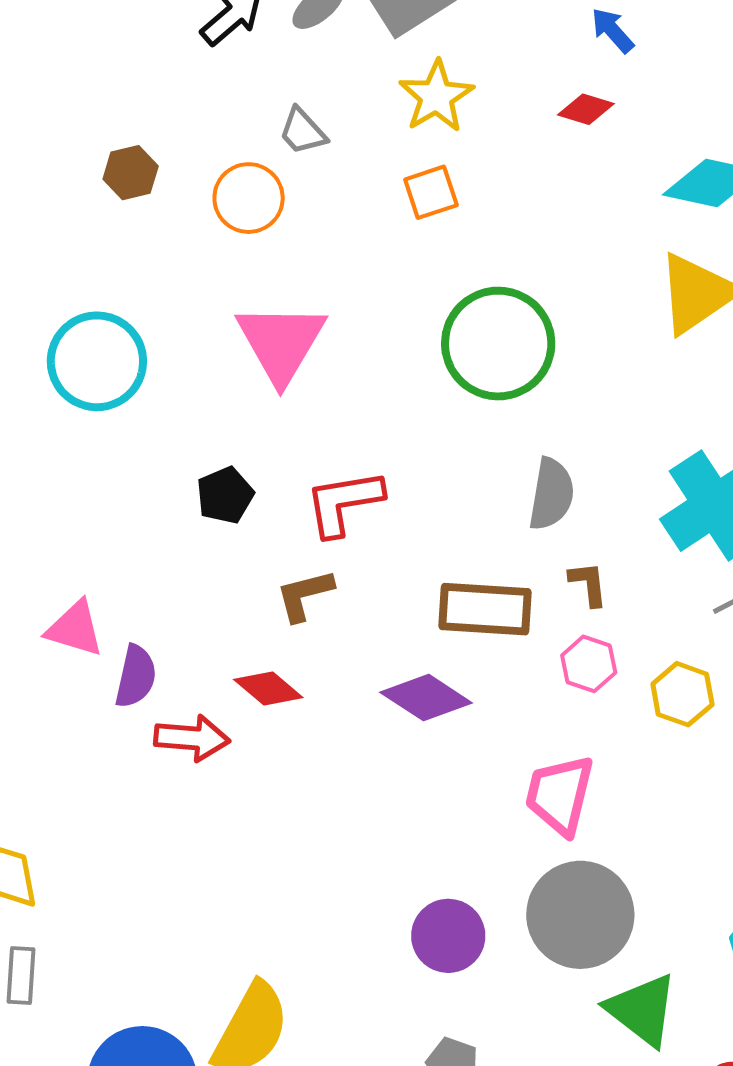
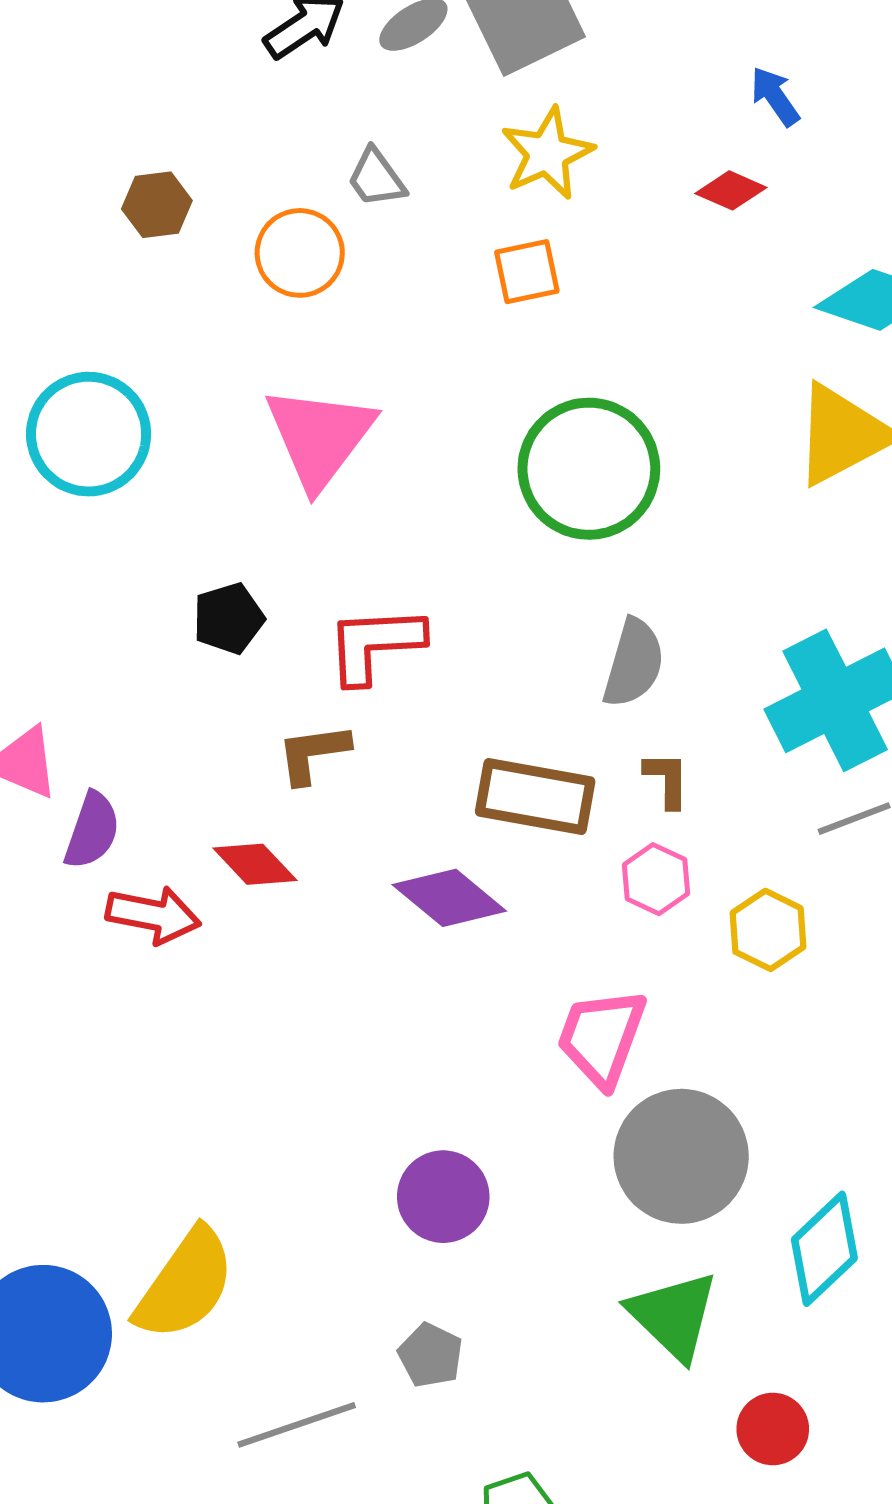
gray circle: (580, 915) -> (681, 1156), moved

